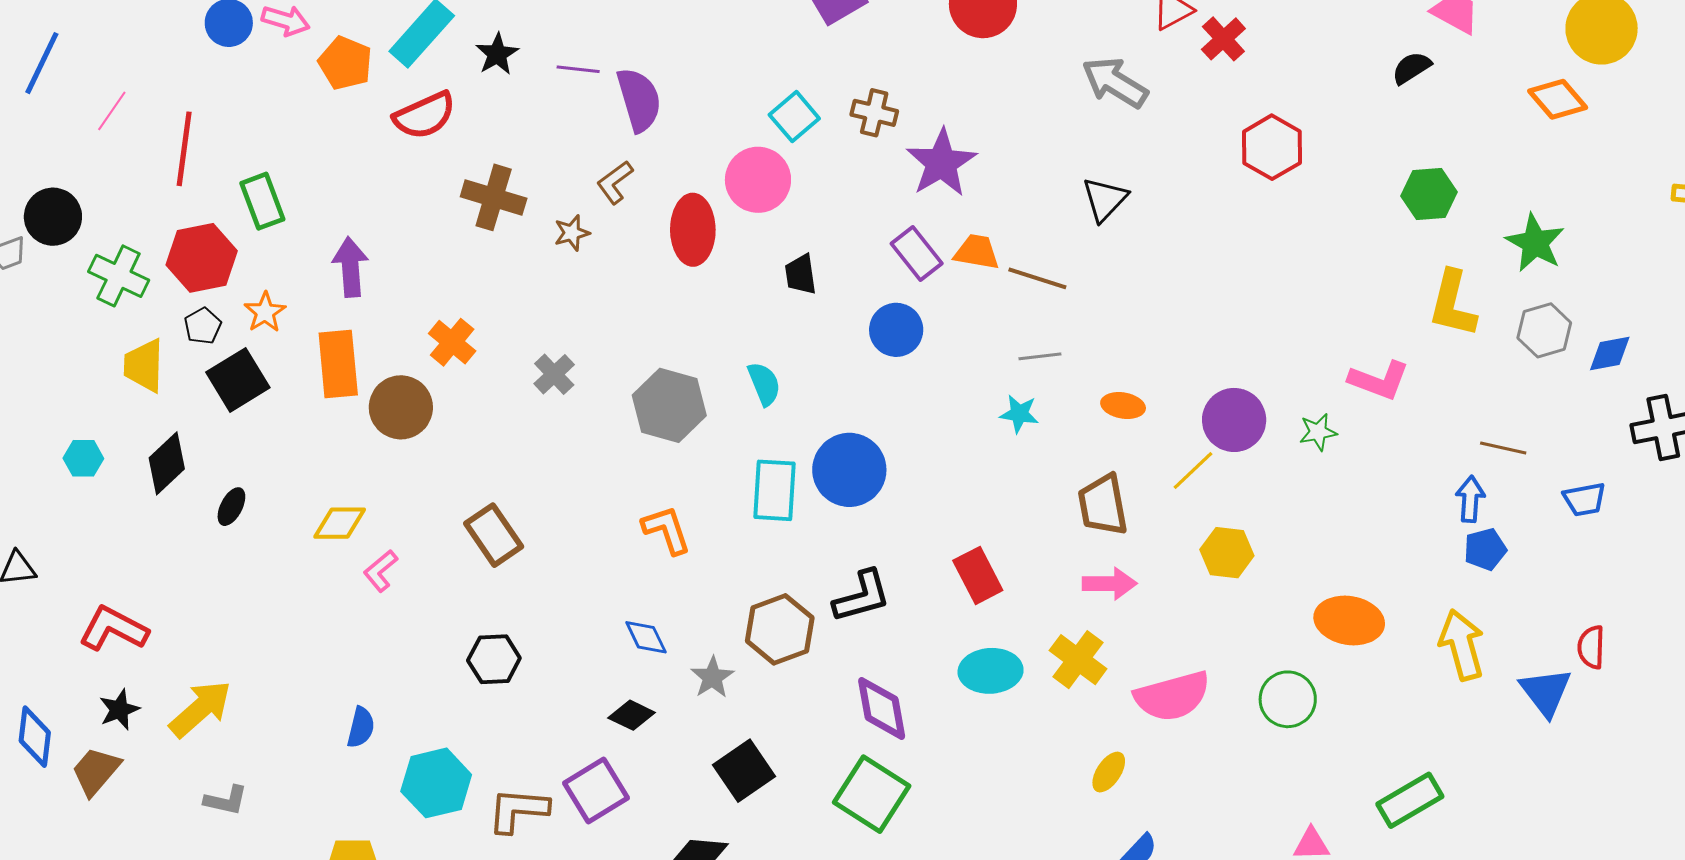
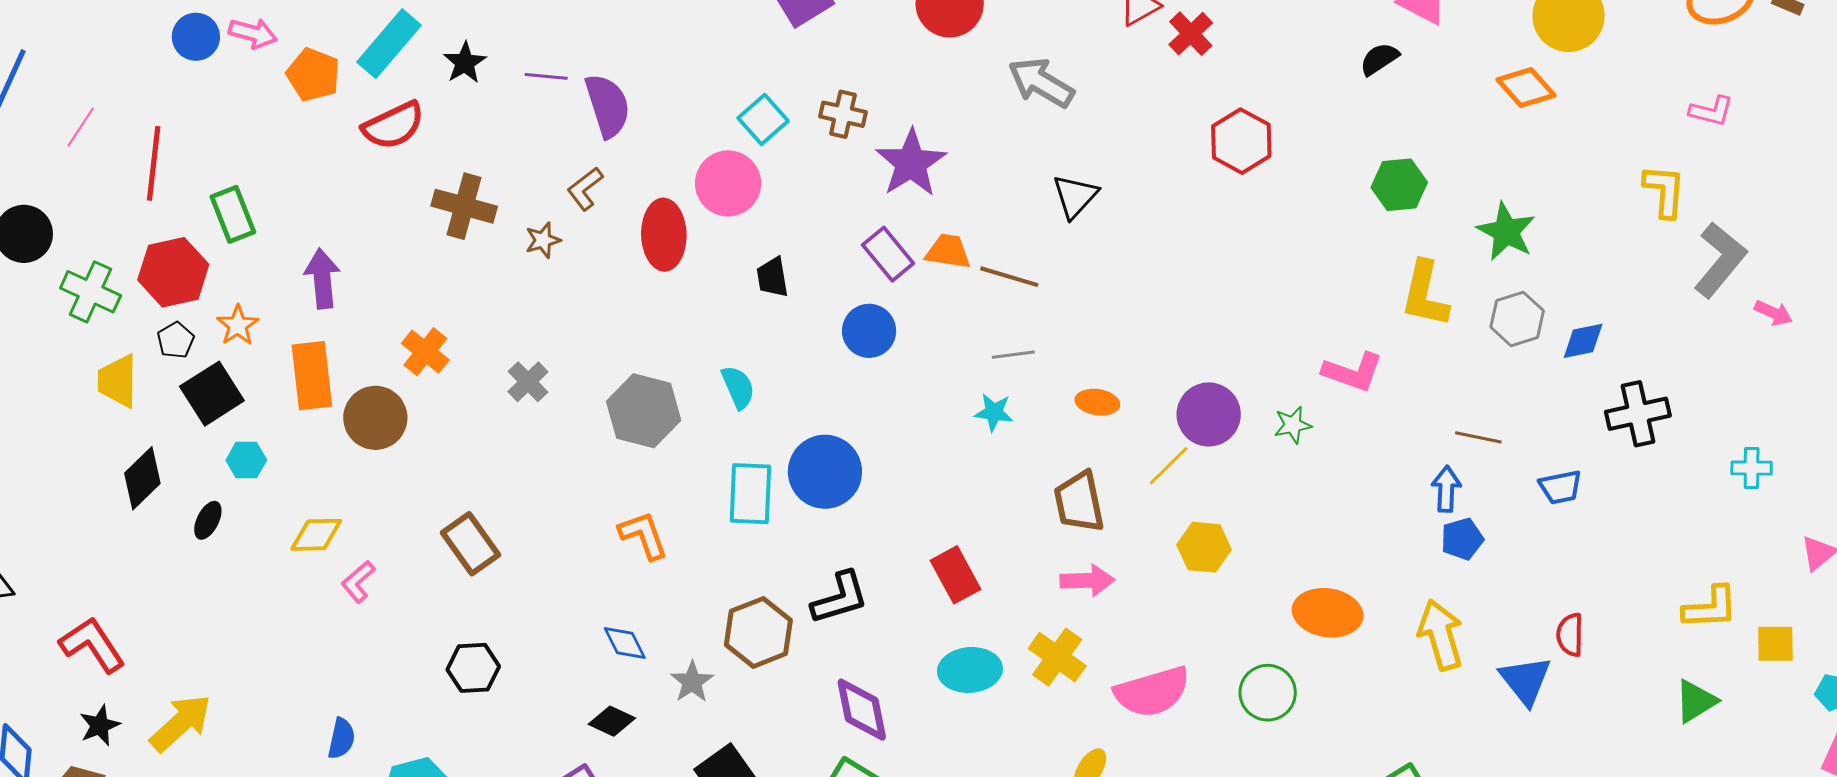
gray arrow: (1115, 82) -> (1041, 83), moved
cyan hexagon: (83, 458) -> (246, 460), moved
red L-shape: (113, 629) -> (92, 645), turned 30

